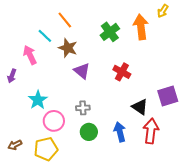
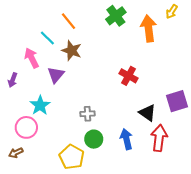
green cross: (110, 32) -> (116, 16), moved
purple triangle: (82, 71) -> (56, 75), moved, turned 30
pink circle: (54, 121) -> (26, 127), moved
yellow pentagon: (46, 149) -> (72, 157), moved, turned -30

